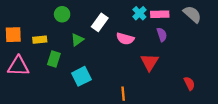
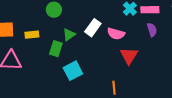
white rectangle: (100, 22) -> (93, 28), moved
green rectangle: (54, 59) -> (56, 49), moved
red triangle: (150, 62) -> (129, 56), moved

